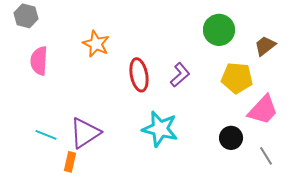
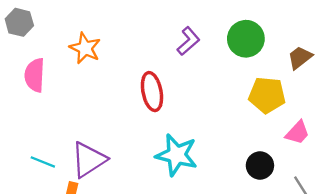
orange star: (96, 44) -> (85, 48), moved
purple L-shape: (180, 75) -> (188, 41), moved
pink trapezoid: (263, 110) -> (298, 133), size x0.7

